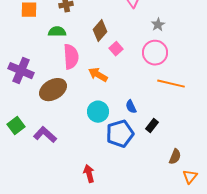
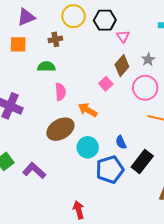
brown diamond: (100, 31) -> (122, 66), moved
pink semicircle: (71, 57) -> (60, 92), size x0.7
brown ellipse: (53, 90) -> (60, 129), moved
black rectangle: (152, 126) -> (142, 161), size x1.6

